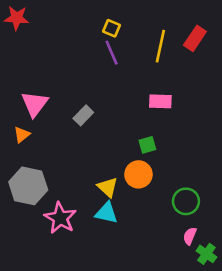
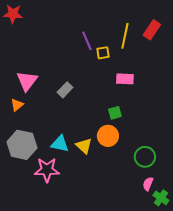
yellow square: (112, 28) -> (103, 53), moved, turned -32
cyan triangle: (106, 213) -> (60, 144), moved
pink star: (60, 218) -> (47, 170), turned -30

